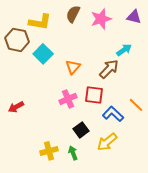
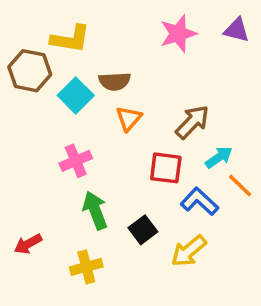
brown semicircle: (73, 14) -> (115, 81), moved, turned -120
cyan arrow: (124, 50) -> (219, 157), moved
pink cross: (68, 99) -> (76, 161), moved
red arrow: (16, 107) -> (28, 244), moved
green arrow: (73, 153) -> (95, 210), moved, size x1.5

